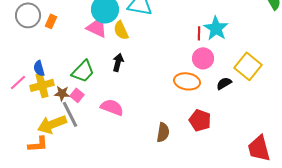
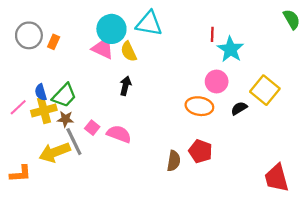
red line: (199, 33) -> (212, 34), moved
green trapezoid: (83, 71) -> (64, 95), moved
pink square: (77, 95) -> (92, 128), moved
red pentagon: (200, 120) -> (200, 151), moved
orange L-shape: (38, 144) -> (20, 174), moved

